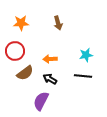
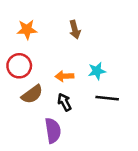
cyan star: (86, 55) -> (97, 71), moved
black arrow: (50, 79) -> (64, 102), turned 32
purple semicircle: (41, 101) -> (53, 131), turned 144

